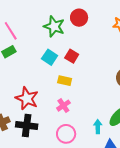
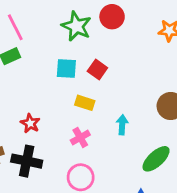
cyan square: (50, 57) -> (66, 69), turned -35
red star: (27, 98) -> (30, 123), size x0.6
cyan arrow: (98, 127) -> (122, 125), moved

